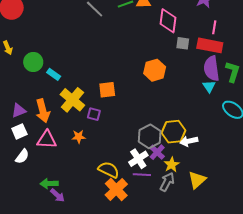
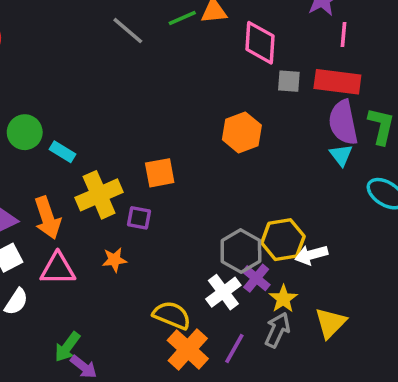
pink line: (214, 27) -> (344, 35), moved
yellow cross: (72, 100) -> (99, 195), turned 30
purple line: (142, 175) -> (234, 348), moved, turned -60
green arrow: (49, 184) -> (67, 347), turned -48

